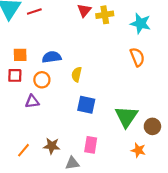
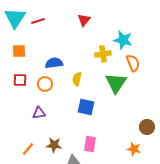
yellow cross: (105, 15) -> (103, 54), moved
cyan star: (141, 23) -> (123, 40), moved
orange square: (20, 55) -> (19, 51), moved
purple triangle: (32, 101) -> (39, 113), moved
green triangle: (126, 117) -> (116, 83), moved

